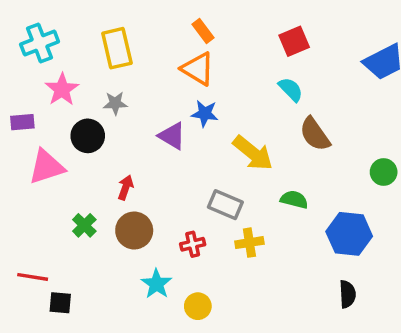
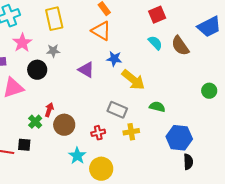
blue star: (205, 114) -> (114, 59), moved
brown semicircle: (315, 134) -> (180, 46), moved
red arrow: (126, 187) -> (49, 110), moved
blue hexagon: (349, 234) -> (179, 138), moved
black square: (60, 303) -> (24, 145), moved
yellow circle: (198, 306) -> (101, 169), size x1.5

